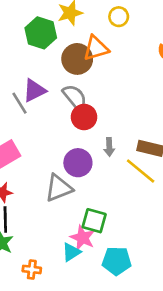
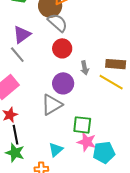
gray semicircle: (75, 97) -> (58, 23), moved
gray line: (19, 103) -> (17, 55), moved
pink star: (83, 238) -> (87, 142), moved
cyan triangle: (71, 252) -> (56, 150), moved

